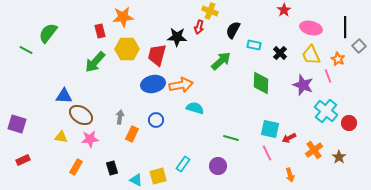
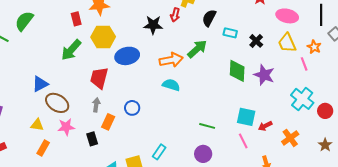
red trapezoid: (157, 55) -> (99, 78), moved
blue ellipse: (153, 84) -> (127, 56), moved
orange arrow: (181, 85) -> (171, 60), moved
purple star: (303, 85) -> (264, 75), moved
blue triangle: (64, 96) -> (40, 84), turned -30
cyan semicircle: (195, 108) -> (171, 85), moved
brown star: (339, 157) -> (325, 145), moved
purple circle: (218, 166) -> (203, 154), moved
orange rectangle: (76, 167) -> (43, 148), moved
black rectangle: (112, 168) -> (92, 139), moved

